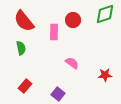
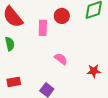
red rectangle: (25, 86) -> (14, 82), turned 40

